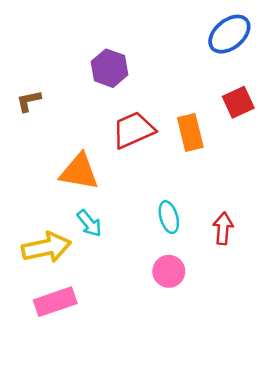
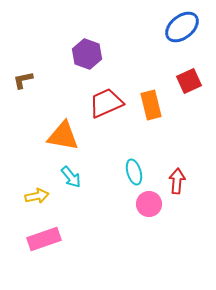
yellow arrow: (46, 247) -> (37, 196), size x0.6
pink circle: (169, 271) -> (149, 204), moved

